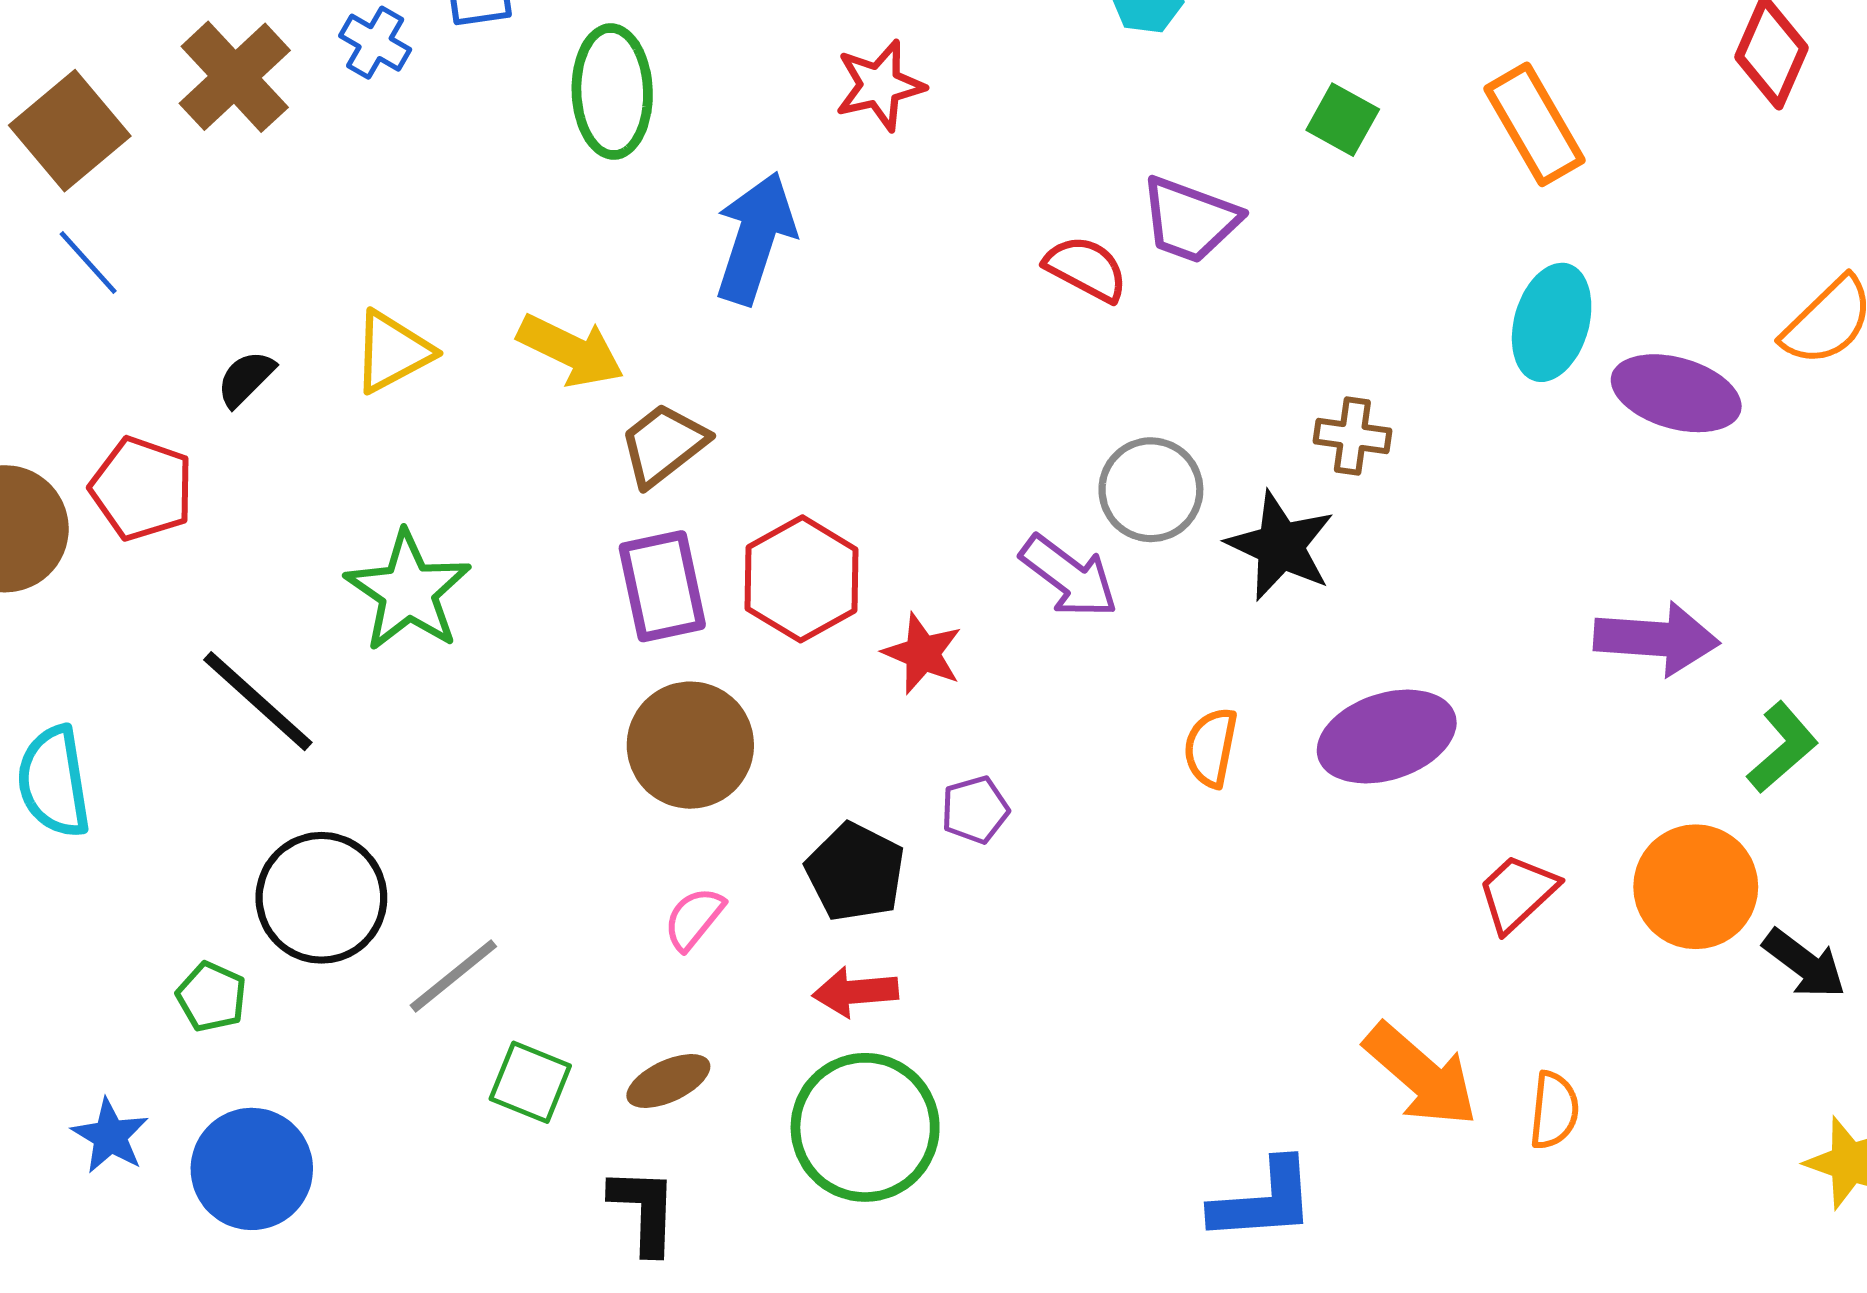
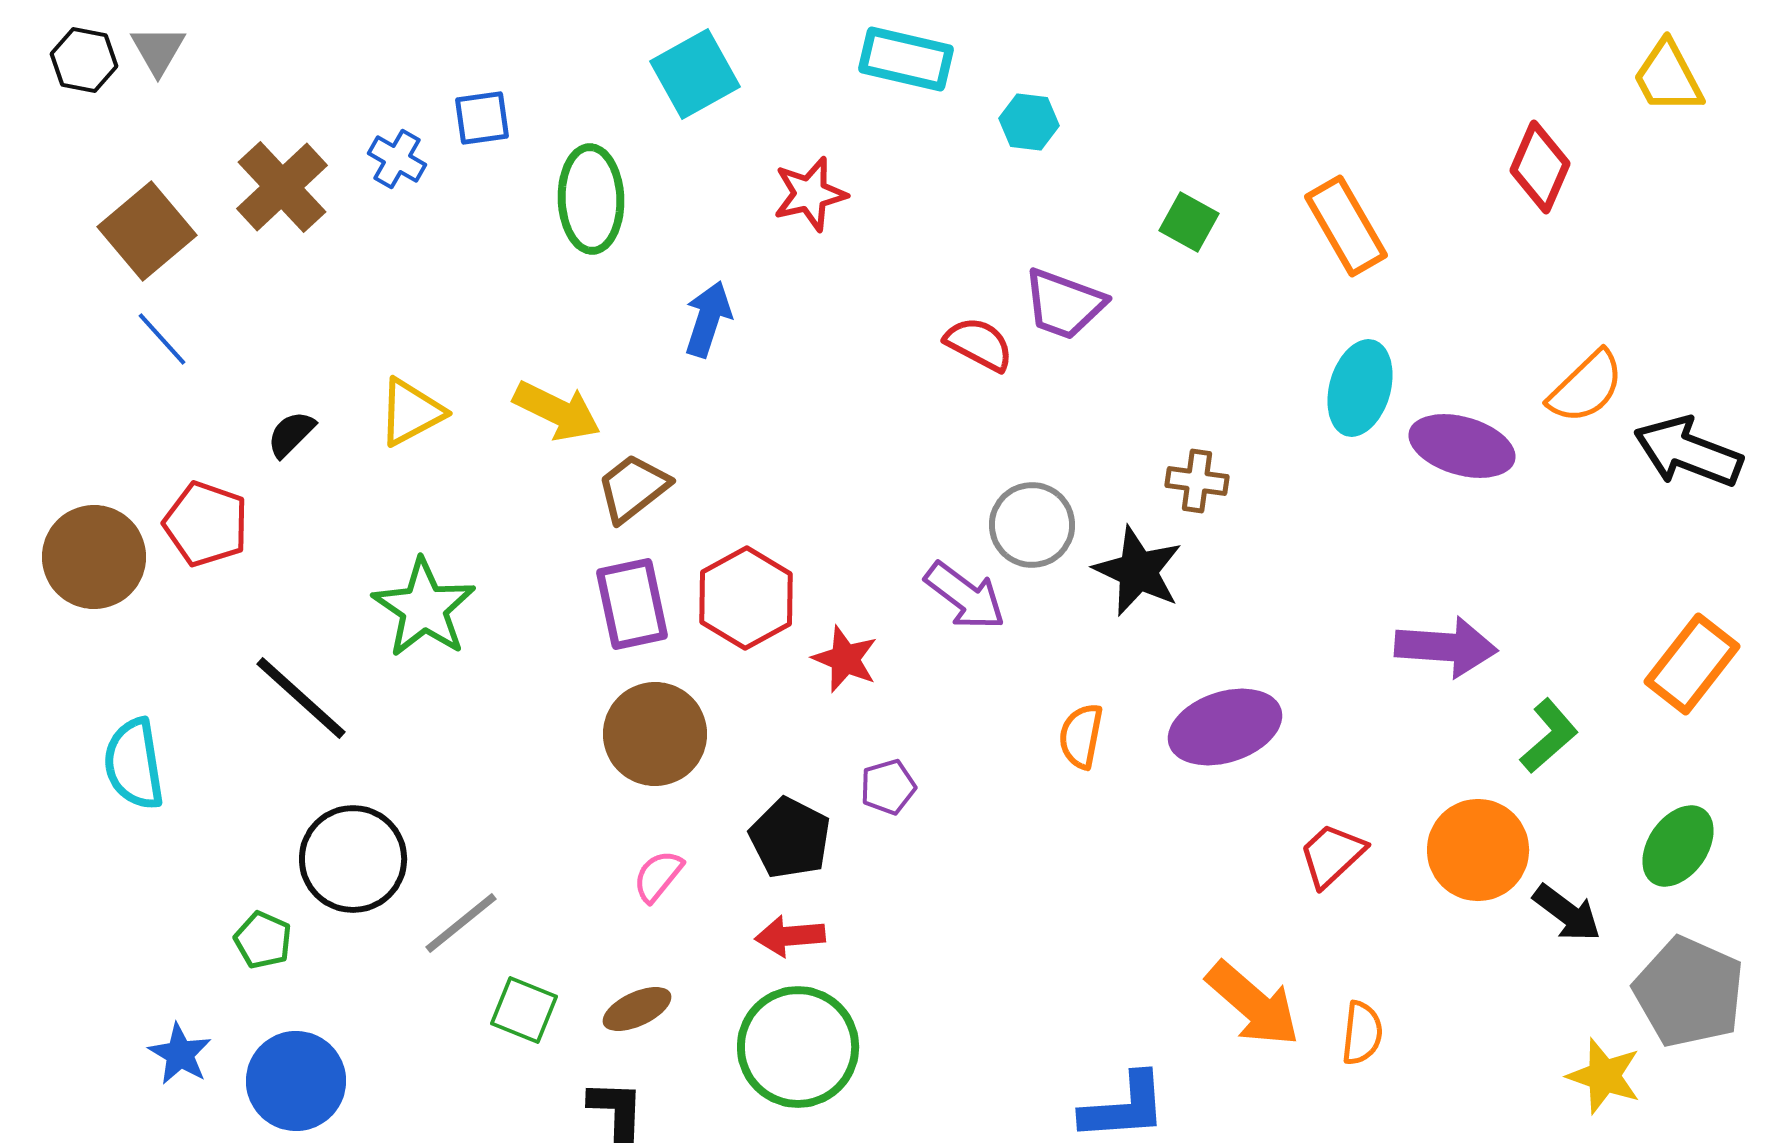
blue arrow: (755, 238) -> (708, 319), size x0.7

